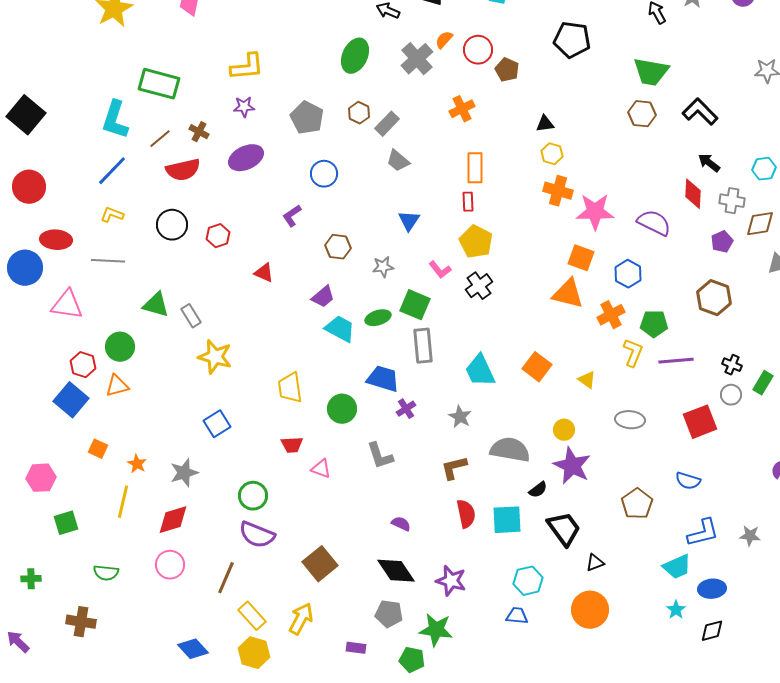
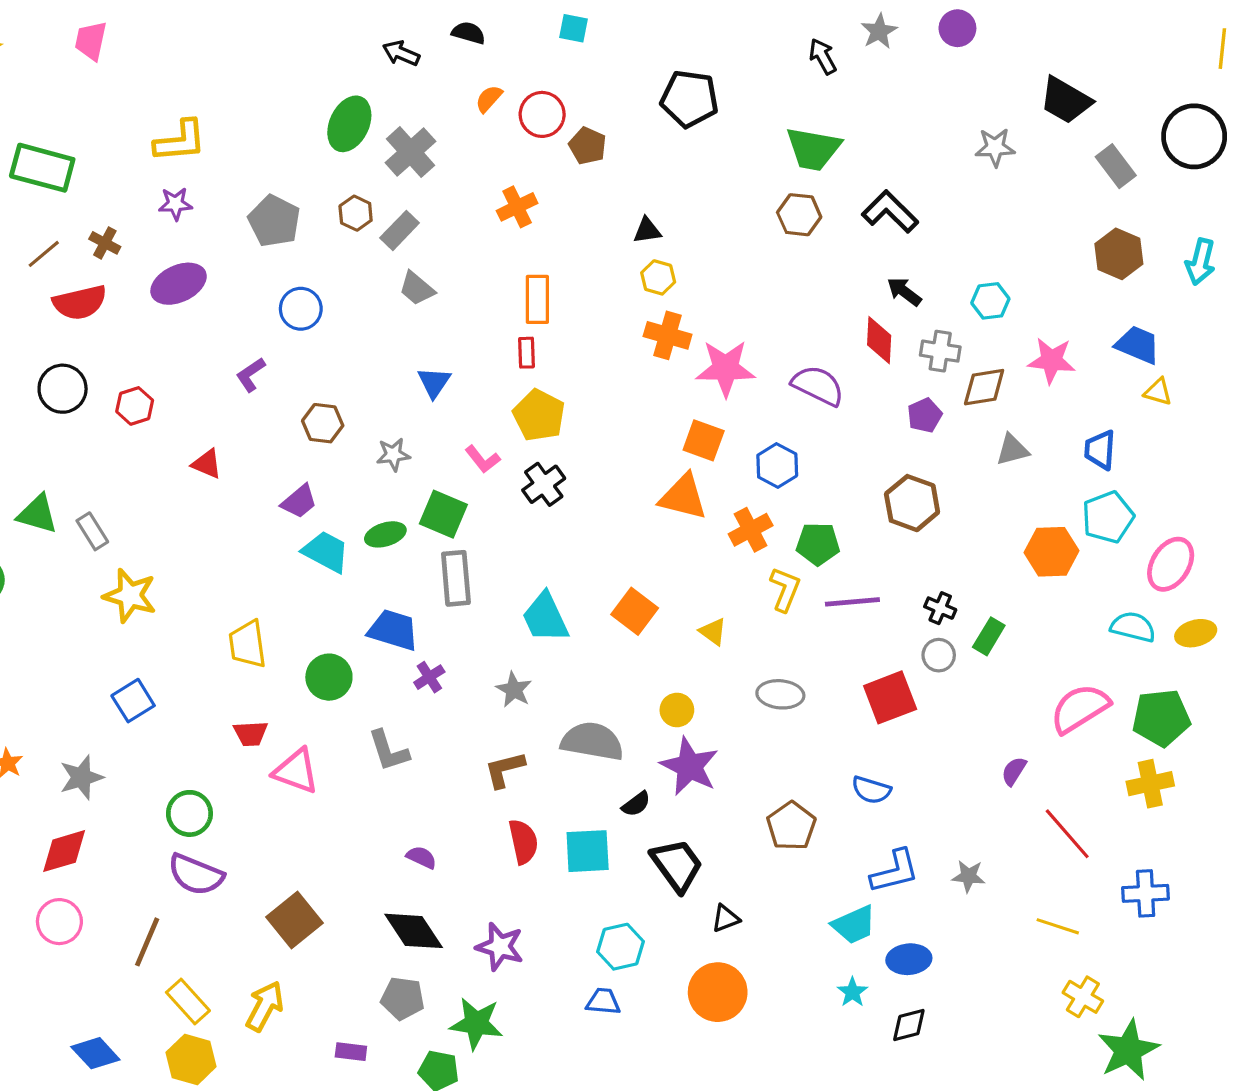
gray cross: (417, 59) -> (410, 152), moved
pink triangle: (321, 469) -> (296, 771), size x1.5

